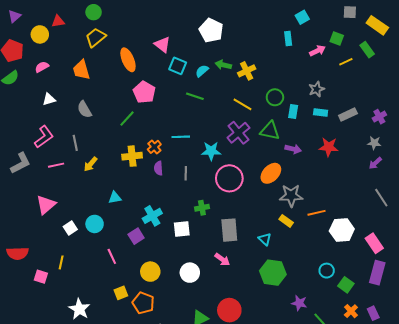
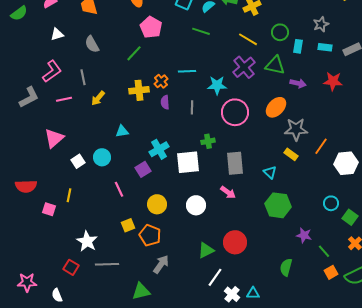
orange line: (316, 213) -> (321, 146), turned -42
white square: (182, 229) -> (188, 162), size x1.4

